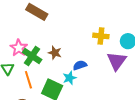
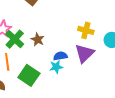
purple triangle: (117, 61) -> (84, 53), moved
cyan star: (70, 78) -> (56, 67), moved

